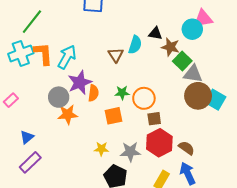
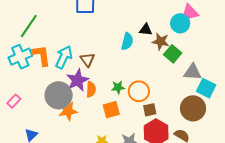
brown triangle: (116, 55) -> (88, 60), moved
gray triangle: (193, 74) -> (193, 72), moved
brown circle: (198, 96) -> (193, 108), moved
gray circle: (59, 97) -> (59, 95), size x1.4

